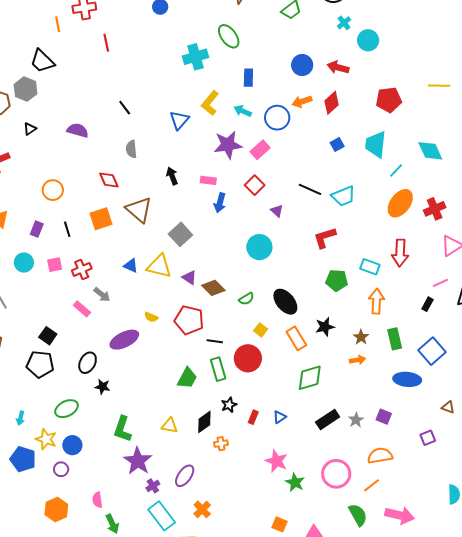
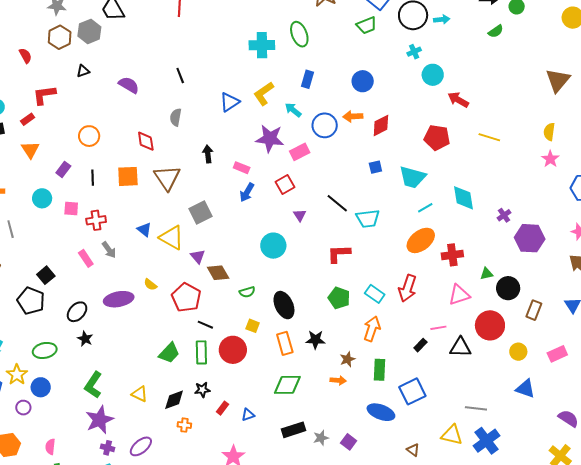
red arrow: (338, 67) -> (458, 100), moved
cyan trapezoid: (376, 144) -> (413, 177), turned -96
yellow square: (261, 330) -> (253, 326), turned -32
purple cross: (153, 486) -> (108, 448), turned 32

